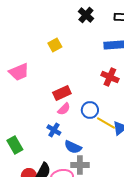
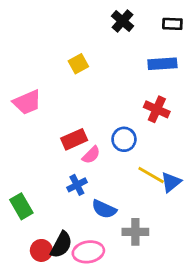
red rectangle: (62, 93) -> (74, 139), moved
blue circle: (90, 110) -> (124, 139), moved
blue cross: (54, 130) -> (77, 185), turned 32
gray cross: (80, 165) -> (135, 232), moved

